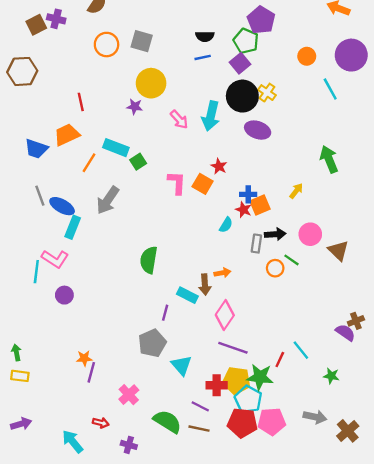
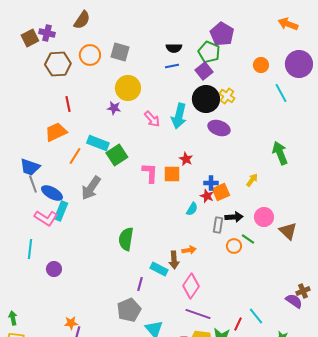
brown hexagon: (22, 71) -> (58, 64), moved
blue trapezoid: (36, 149) -> (30, 167), moved
green square: (138, 162) -> (117, 155), size x1.5
orange square: (203, 184) -> (172, 174), turned -30
pink L-shape: (55, 259) -> (46, 218), moved

